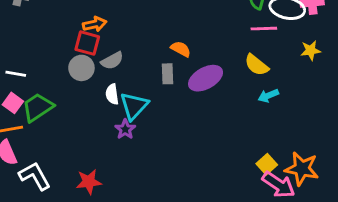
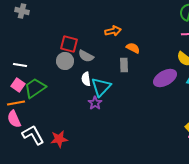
orange arrow: (95, 24) -> (113, 31), moved
gray semicircle: (112, 61) -> (86, 56), turned 56
purple ellipse: (206, 78) -> (165, 78), moved
red star: (89, 182) -> (59, 139), moved

